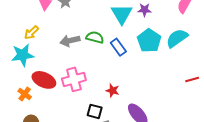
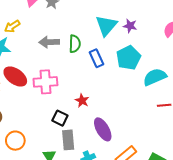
green semicircle: (95, 37) -> (75, 44), turned 66
cyan semicircle: (177, 38) -> (155, 77), moved

